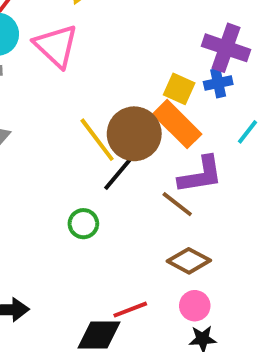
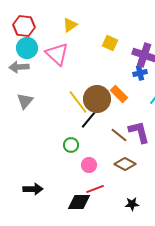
yellow square: (179, 89) -> (110, 43), moved
orange rectangle: (177, 124) -> (119, 94), size x0.7
purple L-shape: (201, 175) -> (139, 132), moved, turned -95
pink circle: (195, 306) -> (89, 165), moved

